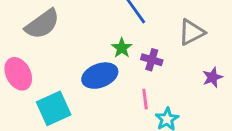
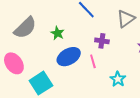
green star: (122, 48) -> (57, 33), moved
pink line: (145, 99) -> (93, 61), moved

